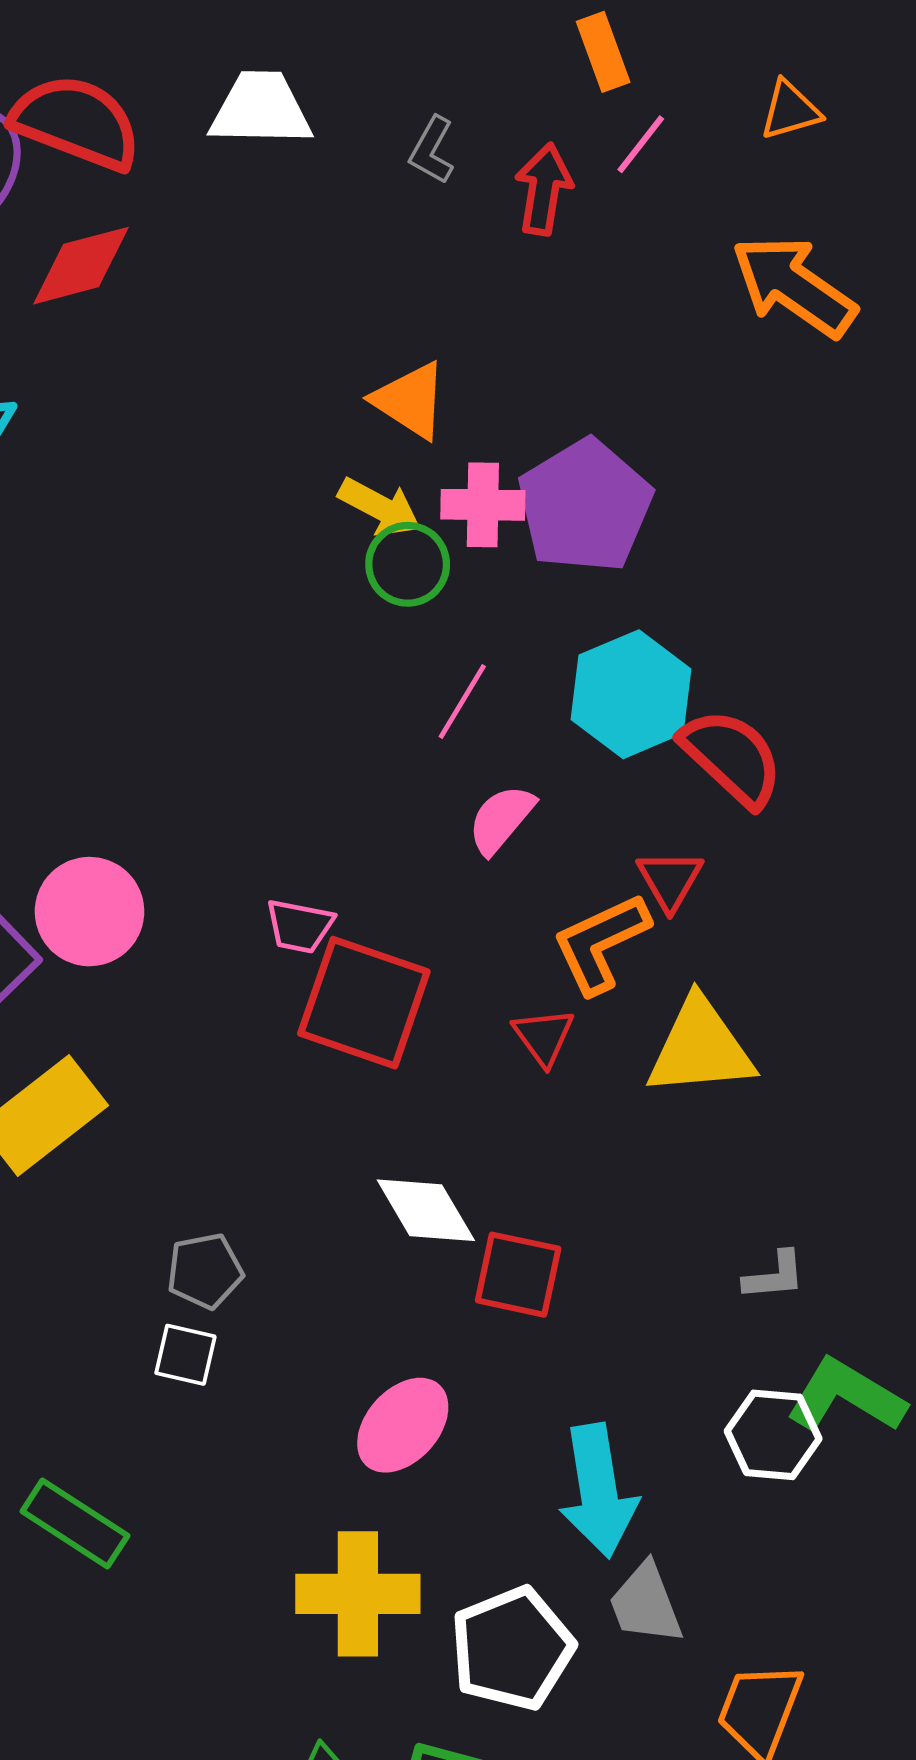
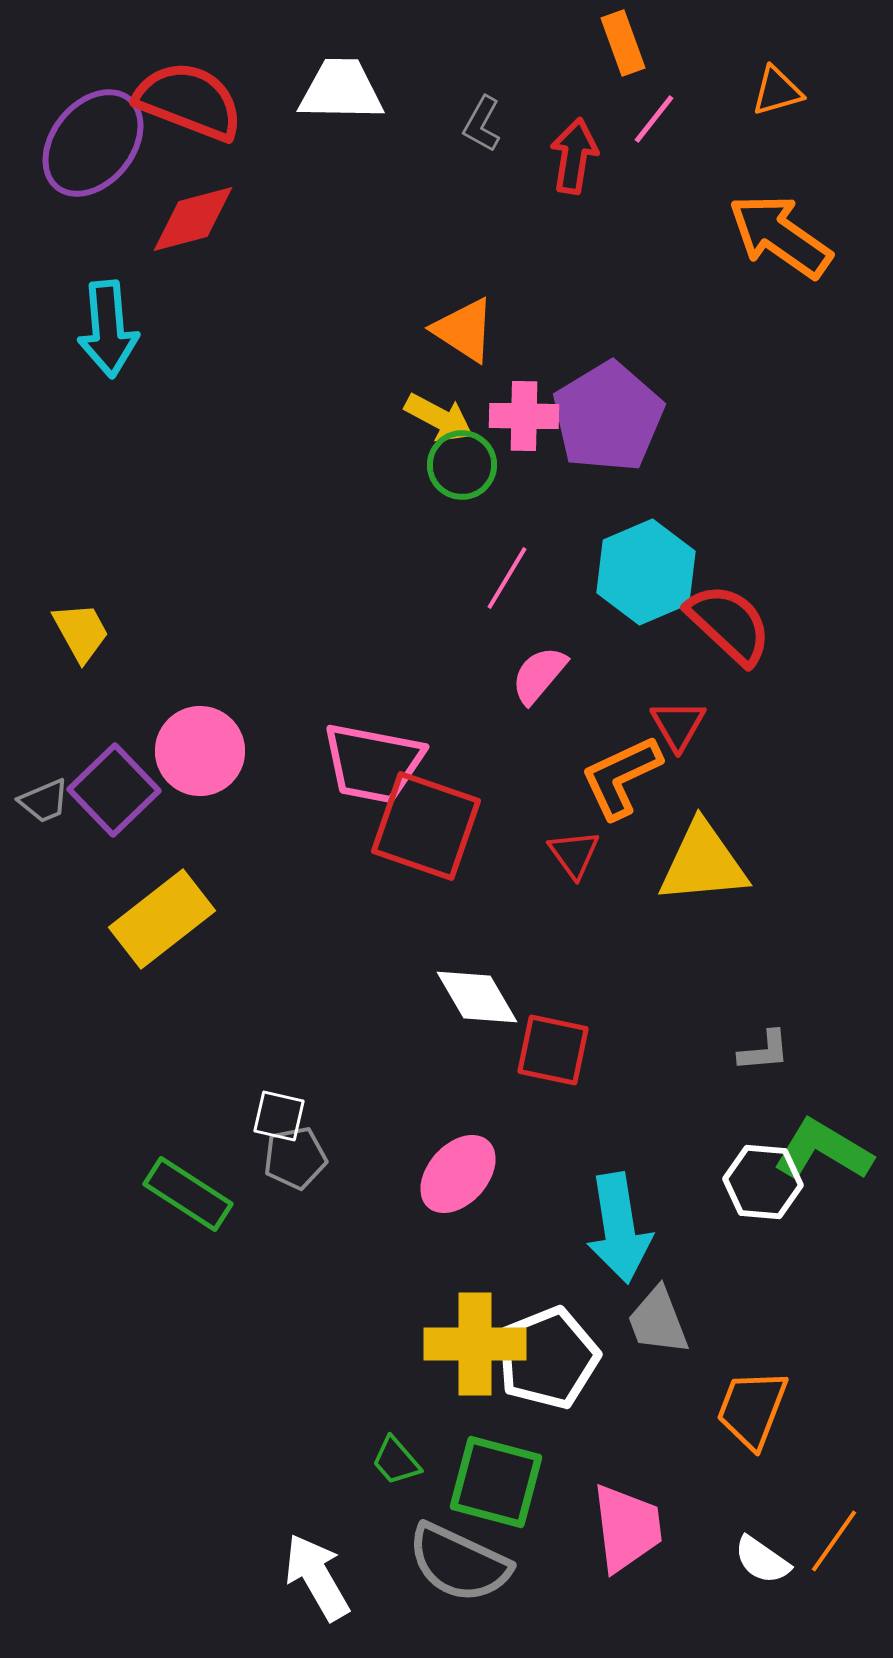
pink trapezoid: (300, 926) -> (373, 763), size x1.8
gray pentagon: (205, 1271) -> (295, 1158), moved
green rectangle: (75, 1524) -> (188, 1194), moved
yellow cross: (358, 1594) -> (475, 1344), moved

